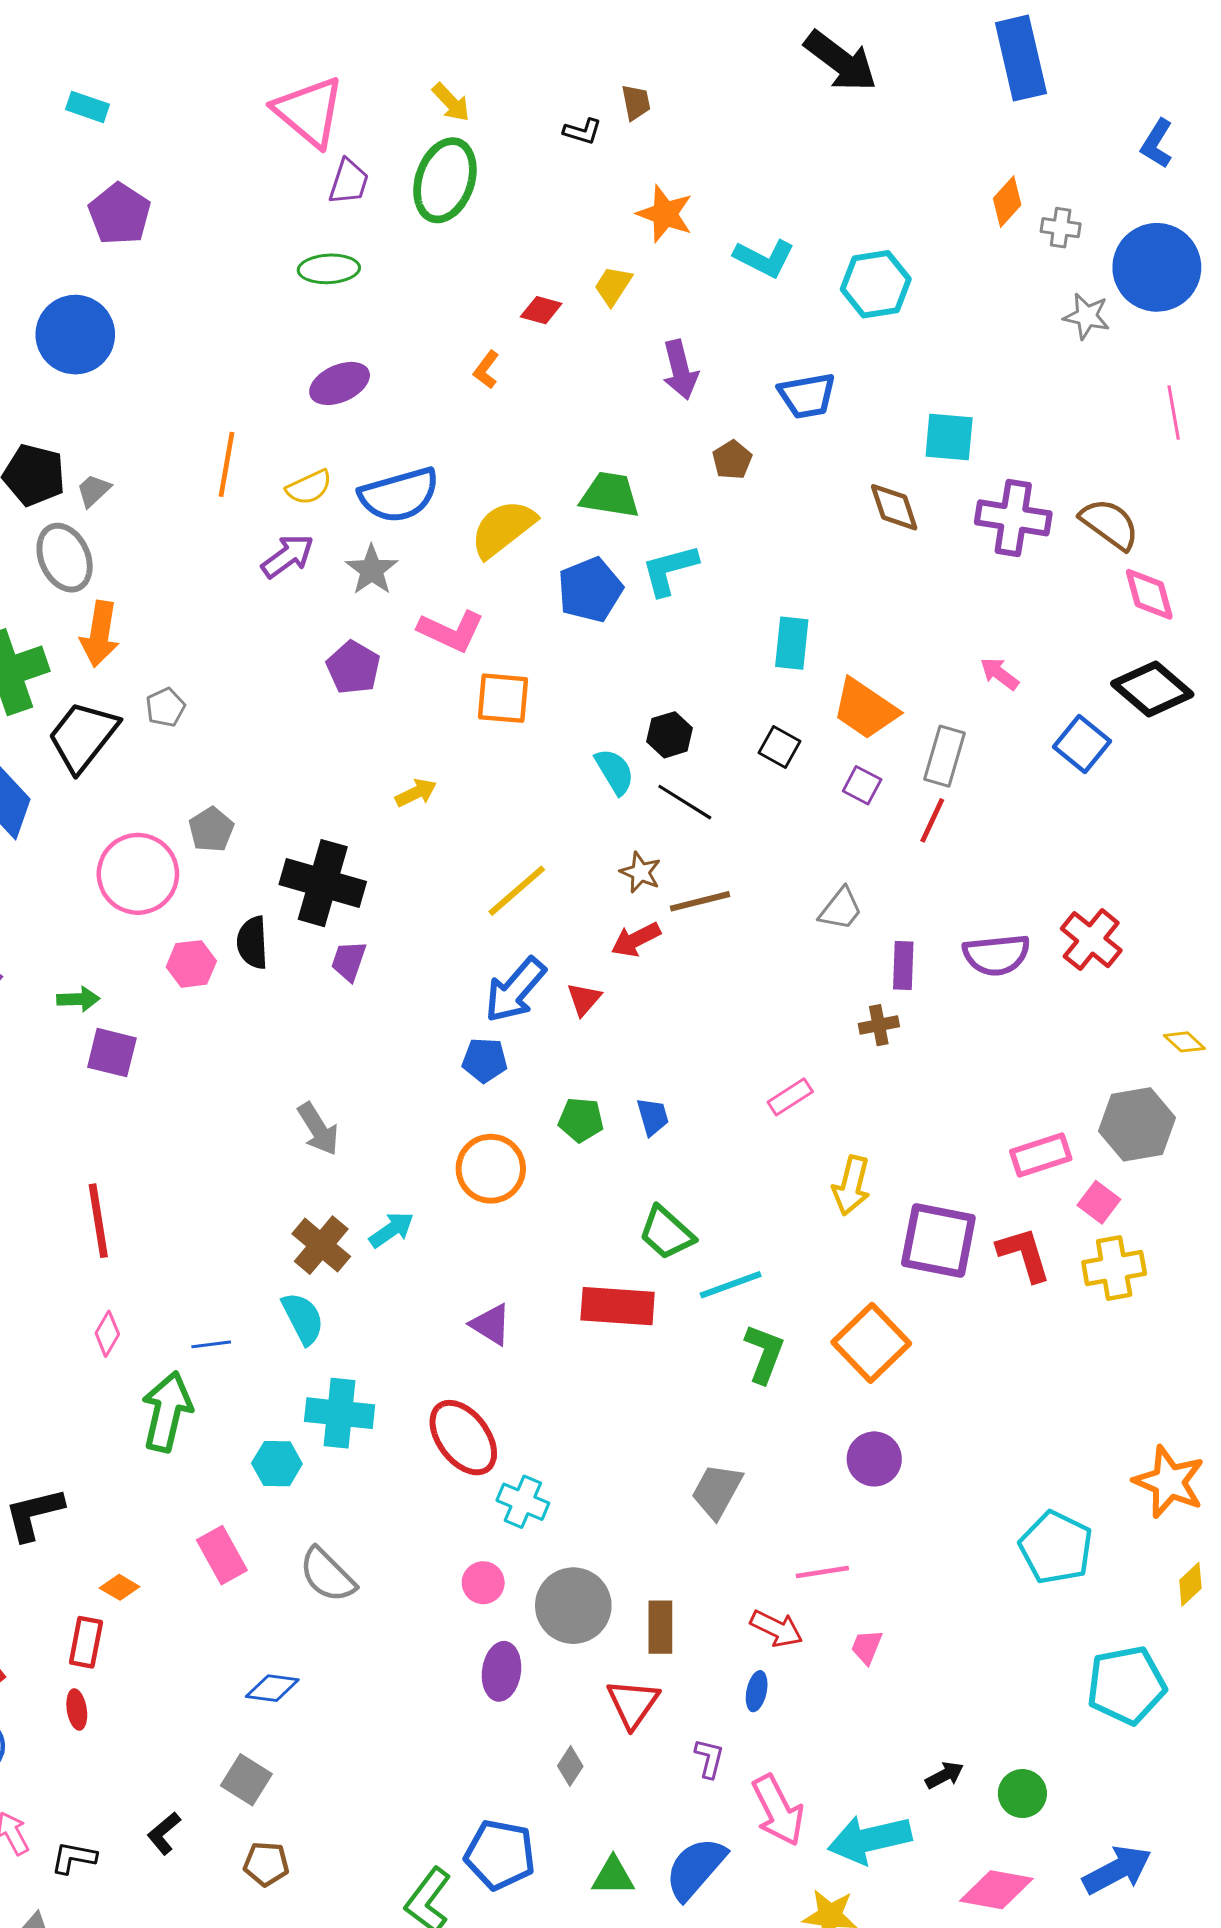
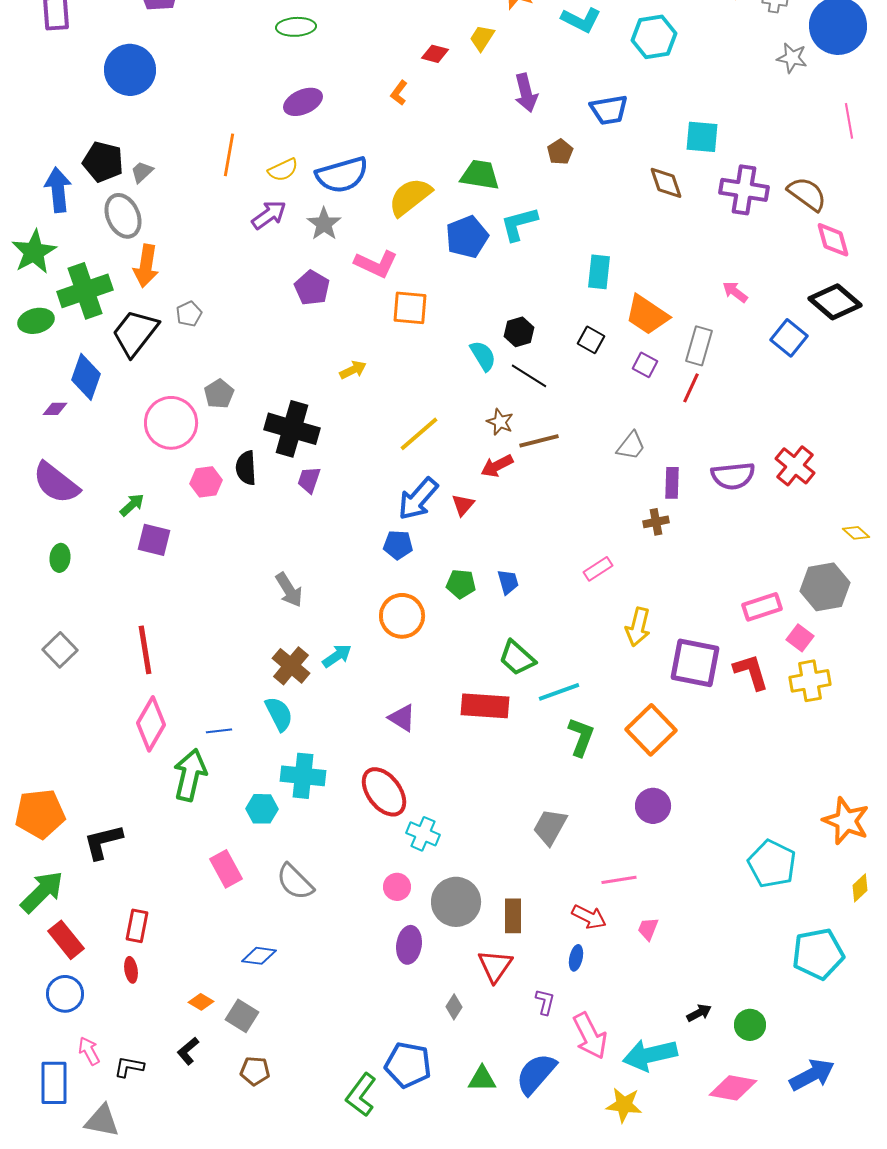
green arrow: (78, 999) -> (132, 505), turned -40
pink diamond: (107, 1334) -> (151, 724), size x1.8
orange diamond: (120, 1587) -> (201, 1002), moved

